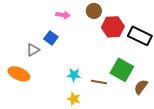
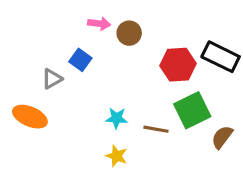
brown circle: (94, 11) -> (129, 33), moved
red hexagon: (113, 27) -> (178, 65), moved
green square: (122, 70) -> (192, 110), turned 35

